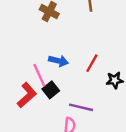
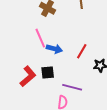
pink line: (39, 75) -> (40, 38), moved
black square: (51, 90) -> (48, 73), turned 32

